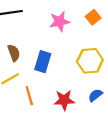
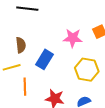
pink star: (60, 21) -> (73, 38), moved

